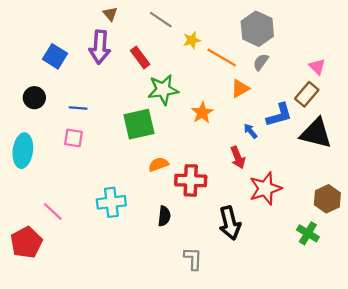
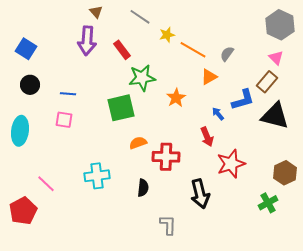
gray hexagon: (257, 29) -> (280, 25), moved
blue square: (55, 56) -> (26, 49), moved
green cross: (308, 233) -> (268, 203), turned 30

